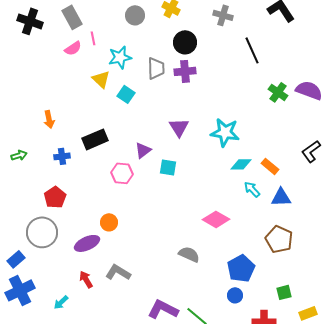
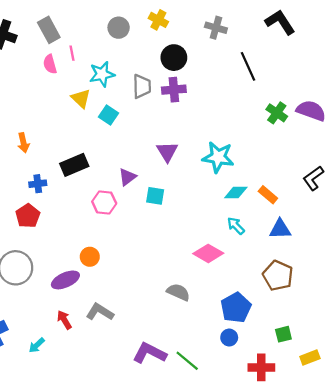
pink semicircle: (73, 48) -> (50, 64), turned 108
cyan arrow: (252, 189) -> (236, 226), moved
red pentagon: (55, 197) -> (28, 216), moved

